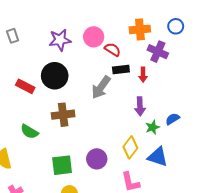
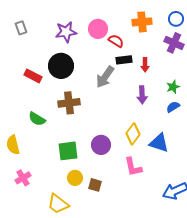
purple cross: (158, 52) -> (174, 43), moved
green star: (153, 127) -> (173, 87), moved

